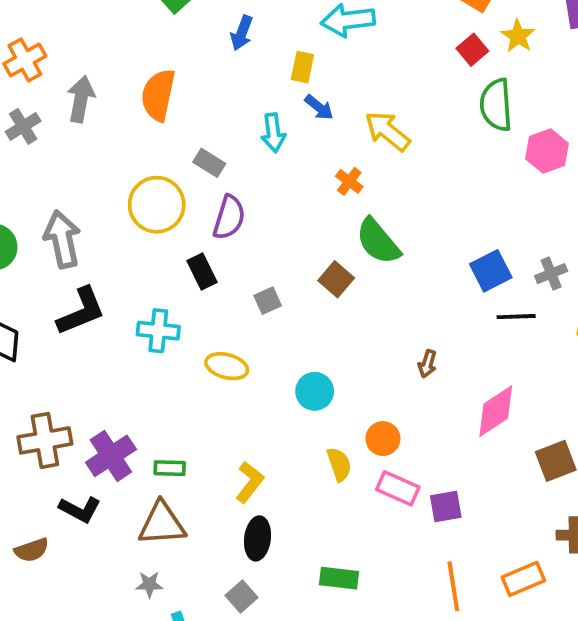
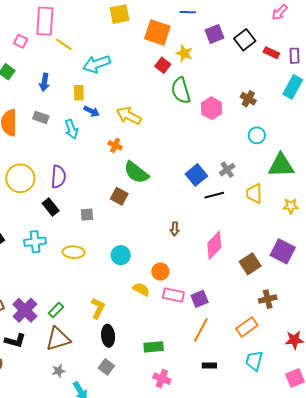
gray rectangle: (209, 163) -> (41, 117), moved
gray square: (268, 301) -> (87, 215), turned 32
yellow semicircle: (339, 464) -> (141, 289), turned -30
green rectangle: (170, 468) -> (56, 310), turned -35
orange line: (453, 586) -> (201, 330), moved, turned 50

